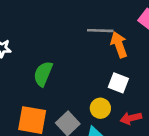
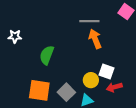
orange arrow: (119, 45) -> (95, 39), moved
white square: (118, 83) -> (107, 71), moved

